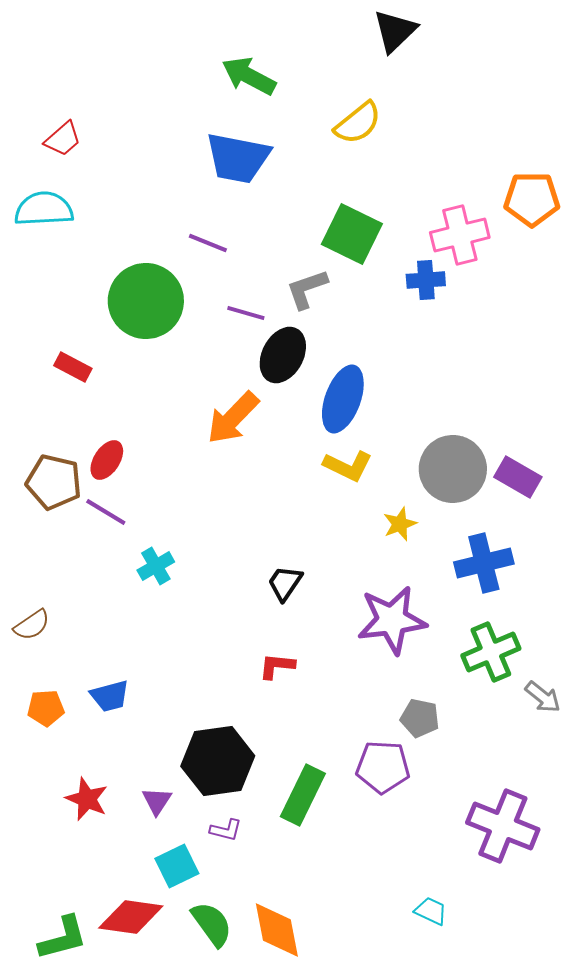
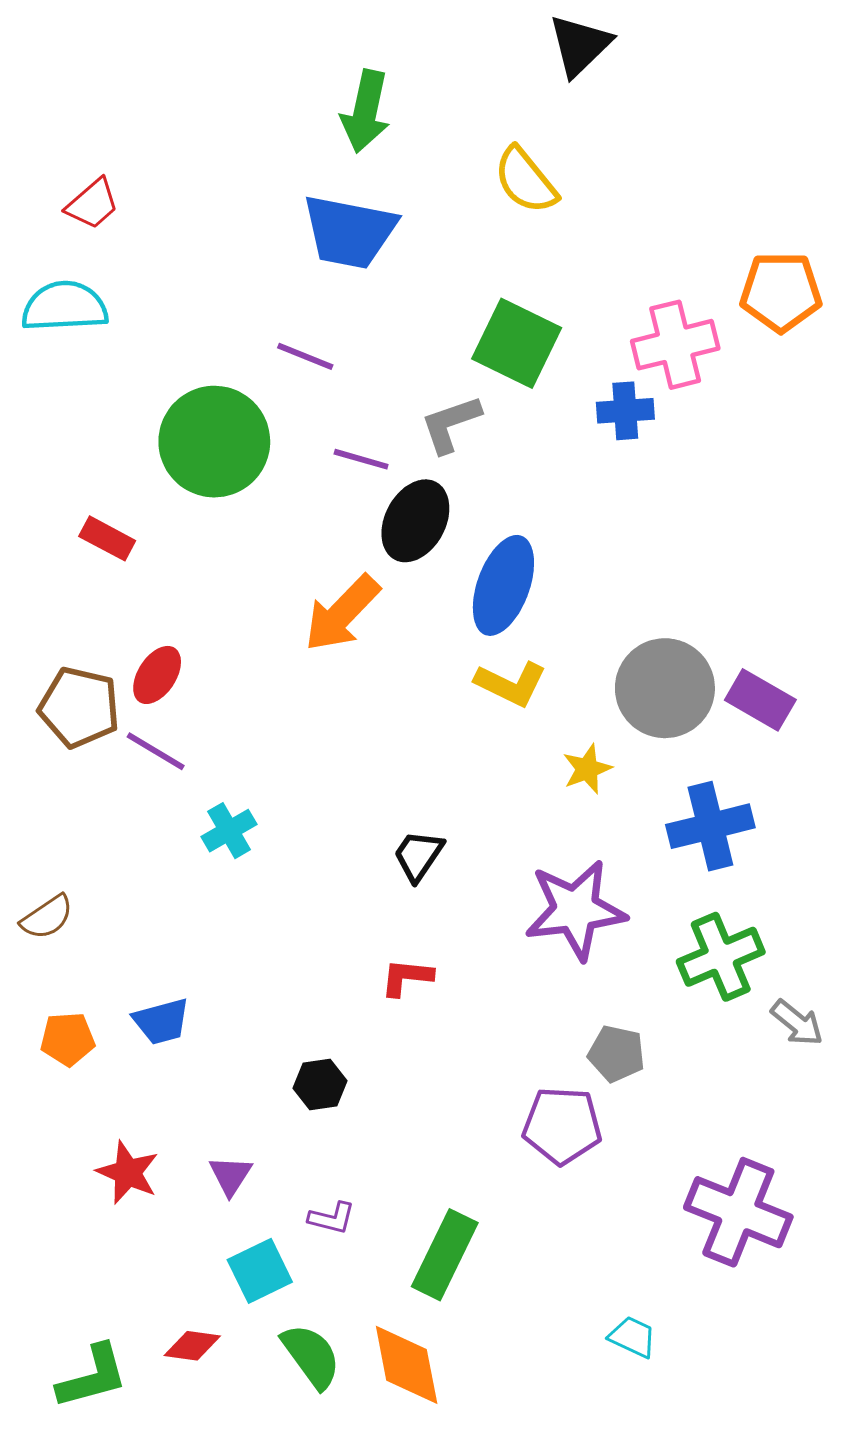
green arrow: (249, 76) -> (365, 111), turned -106
yellow semicircle: (358, 123) -> (525, 180), turned 90
black hexagon: (218, 761) -> (320, 1084), moved, size x0.5
green rectangle: (303, 795) -> (445, 1255), moved
red diamond: (131, 917) -> (192, 1346), size x0.6

